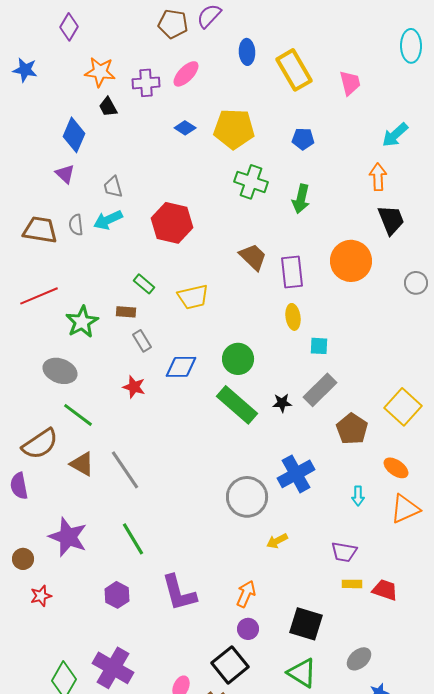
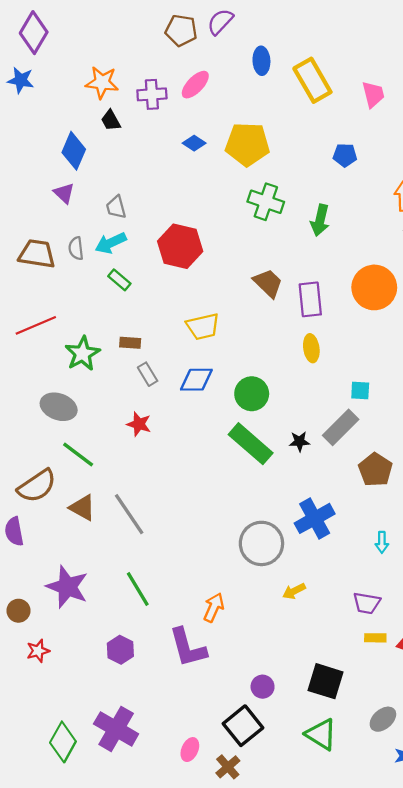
purple diamond: (69, 27) -> (34, 33), moved, size x1.4
blue pentagon: (303, 139) -> (345, 155), moved
green rectangle: (144, 284) -> (119, 280), moved
cyan square: (319, 346) -> (360, 390), moved
blue diamond: (181, 367) -> (196, 380), moved
orange arrow: (246, 594) -> (214, 607), moved

